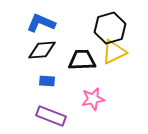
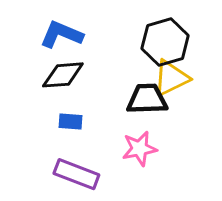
black trapezoid: (82, 60) -> (147, 99), moved

